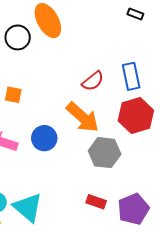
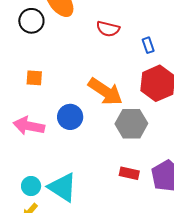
blue rectangle: (131, 76) -> (148, 45), size x0.6
red semicircle: (93, 81) -> (108, 29), moved, turned 60

